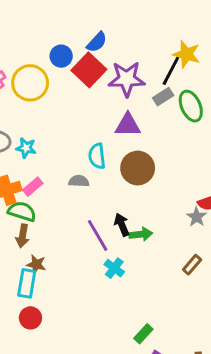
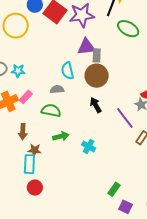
gray rectangle: (163, 97) -> (97, 55), moved, turned -48
green ellipse: (191, 106) -> (128, 29), turned -30
green semicircle: (22, 211) -> (51, 110), moved
black arrow: (122, 225) -> (96, 105), moved
green arrow: (141, 234) -> (61, 136), moved
purple line: (98, 235) -> (125, 118), moved

